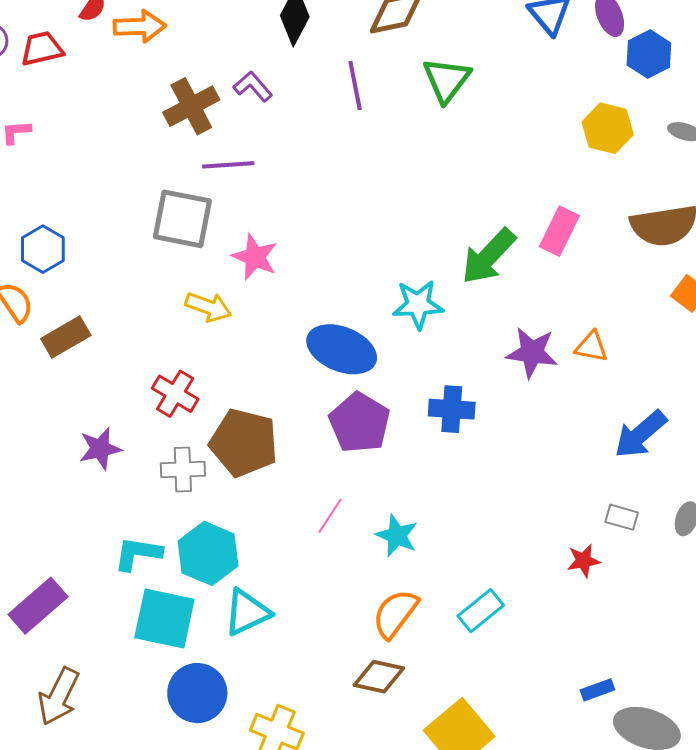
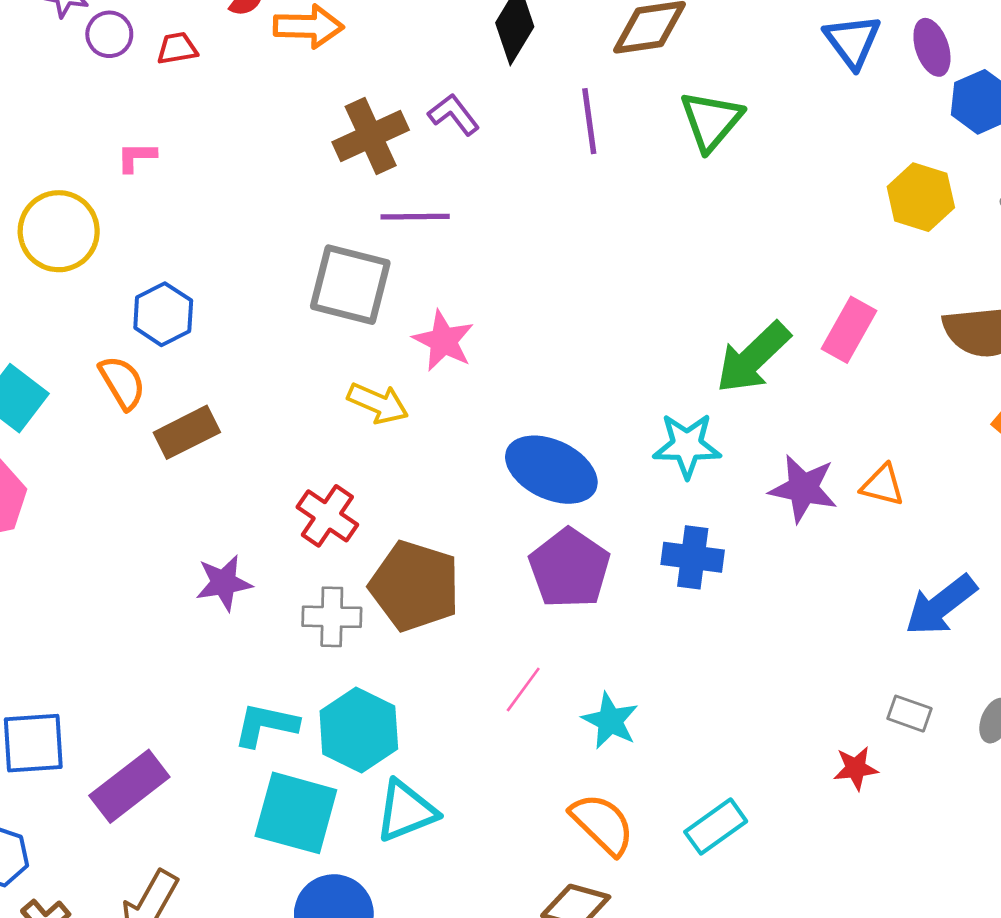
red trapezoid: (42, 49) -> (177, 48), size x0.7
cyan star: (418, 304) -> (687, 446), moved
orange semicircle: (395, 614) -> (602, 824), turned 94

